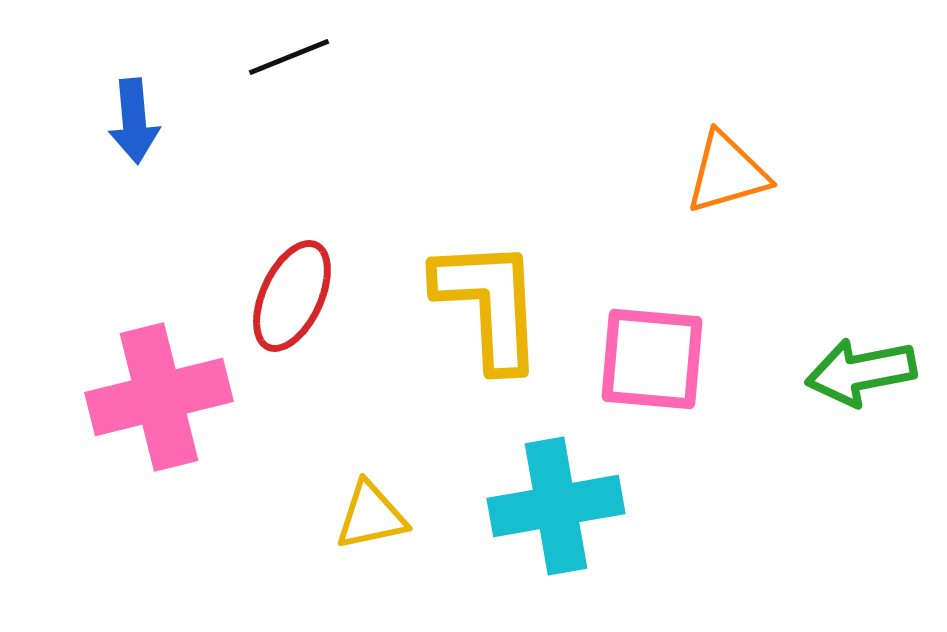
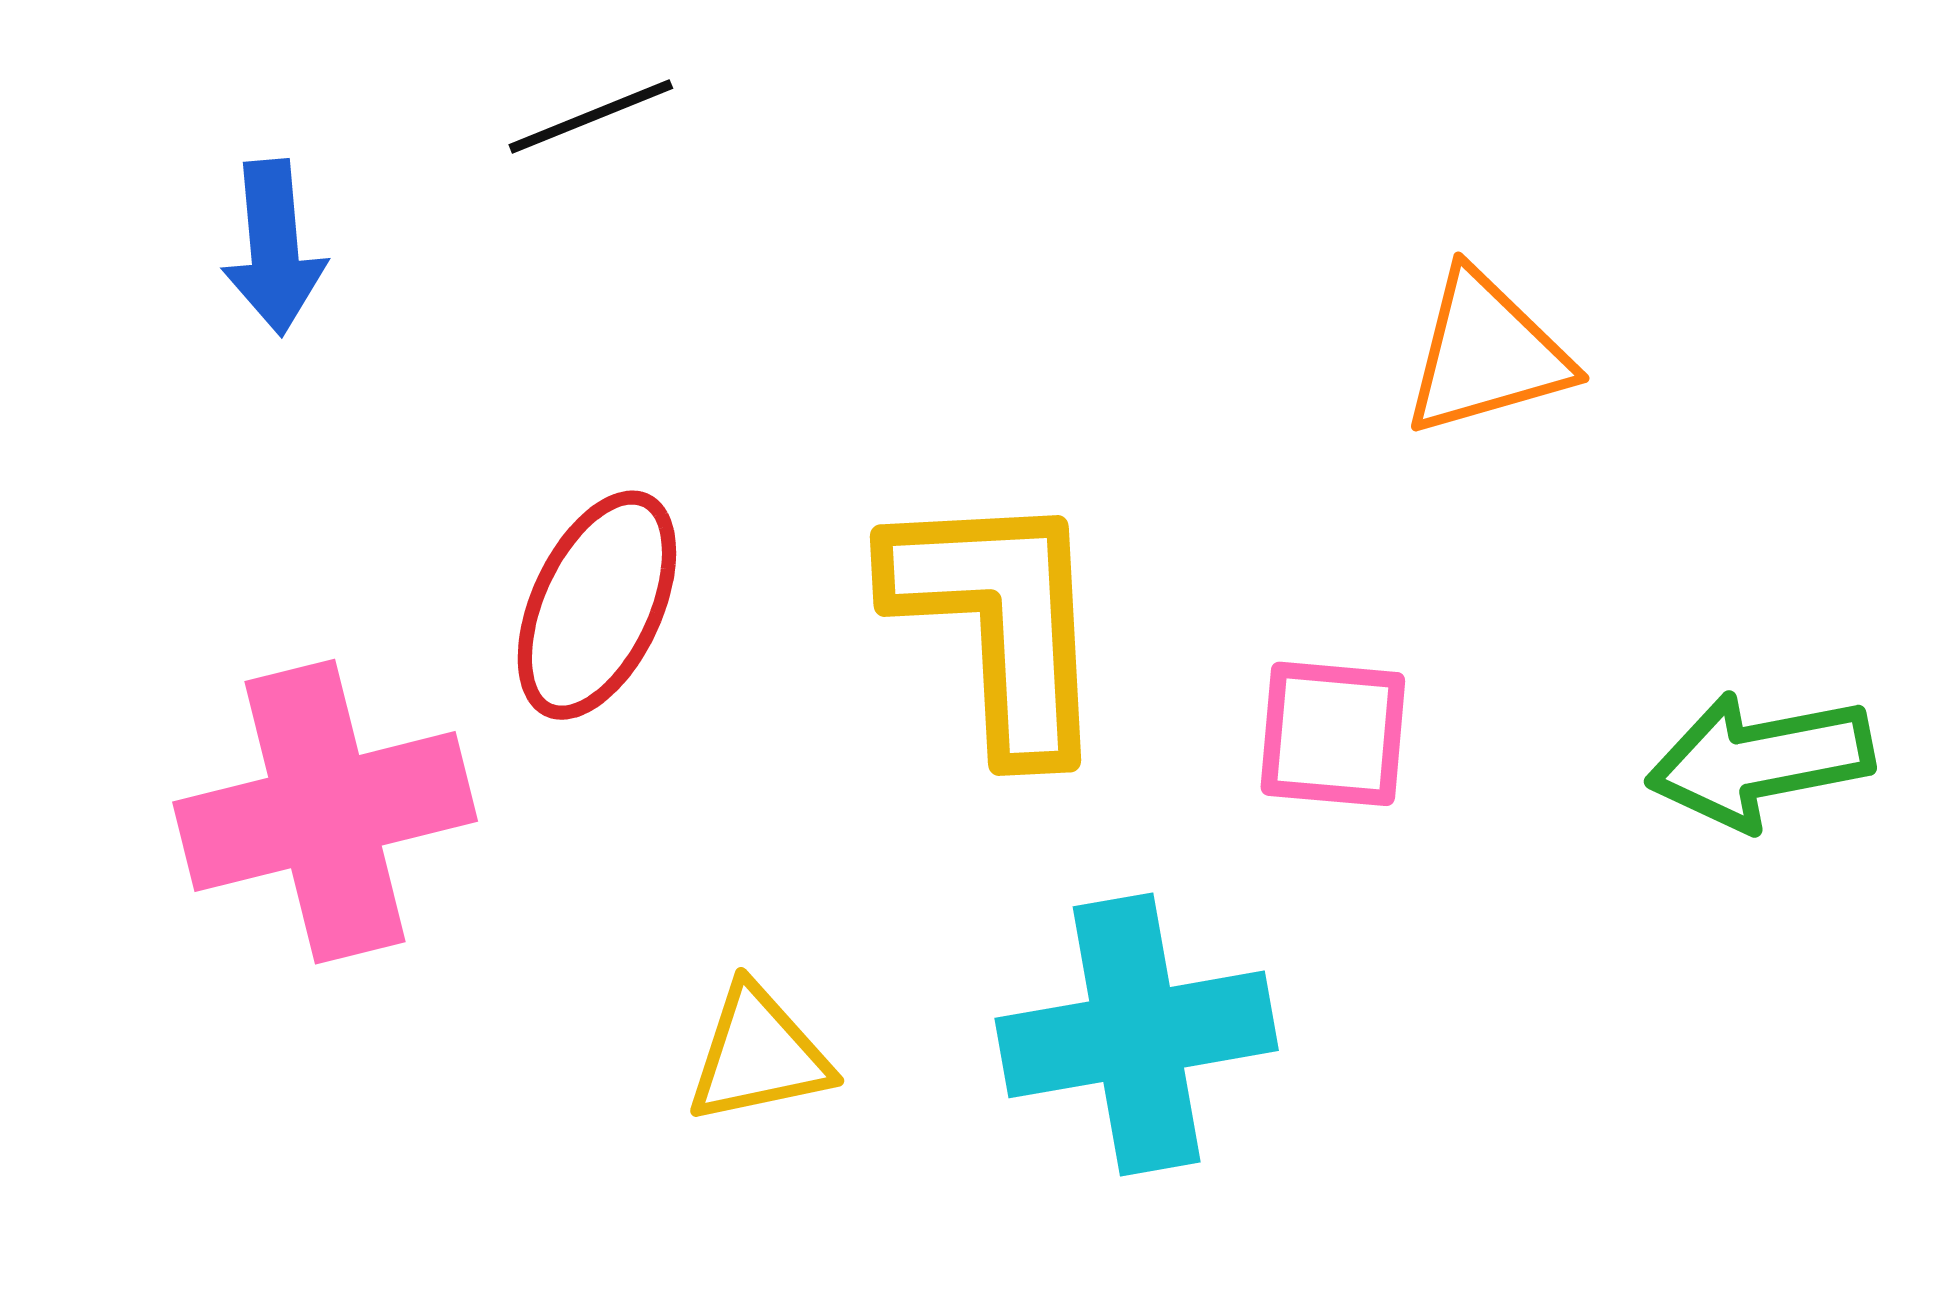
pink square: (652, 359) -> (1333, 734), size x0.7

